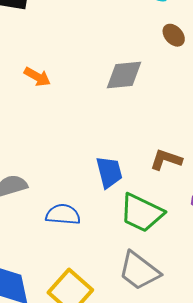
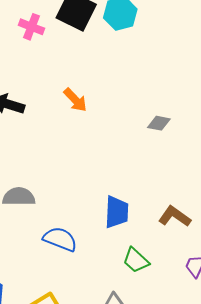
gray diamond: (124, 75) -> (159, 123), size x0.6
green trapezoid: (142, 213) -> (136, 260), size x0.6

